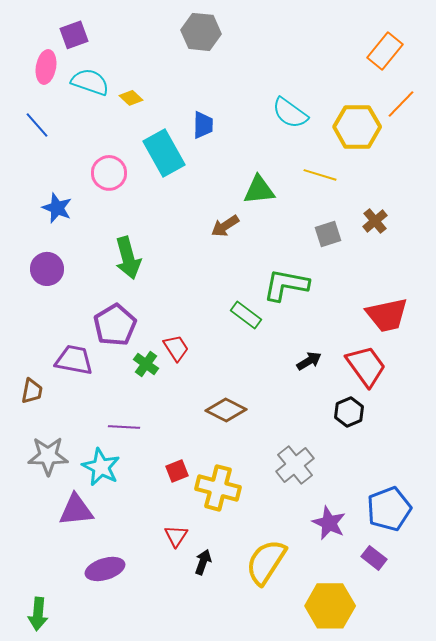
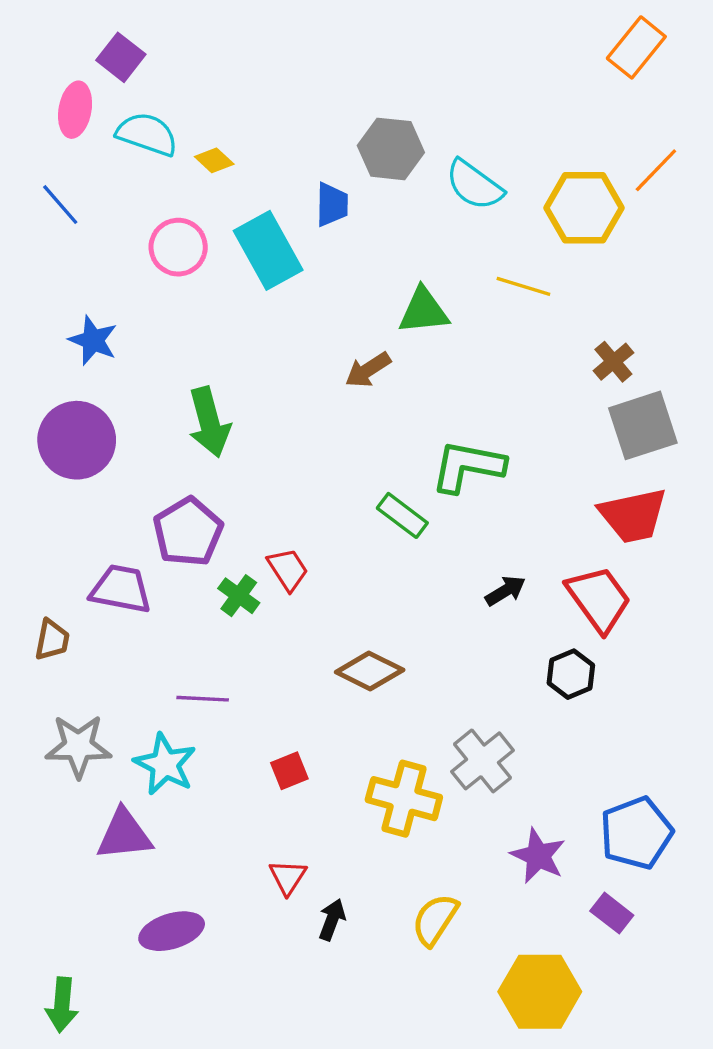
gray hexagon: (201, 32) -> (391, 149), moved
purple square: (74, 35) -> (121, 57), turned -32
orange rectangle: (385, 51) -> (636, 47), moved
pink circle: (109, 173) -> (178, 247), moved
gray square: (328, 234) -> (643, 425), moved, size x1.6
purple circle: (47, 269) -> (77, 440), size x1.4
yellow cross: (218, 488) -> (404, 799), moved
yellow semicircle: (266, 562) -> (435, 920), size x0.7

